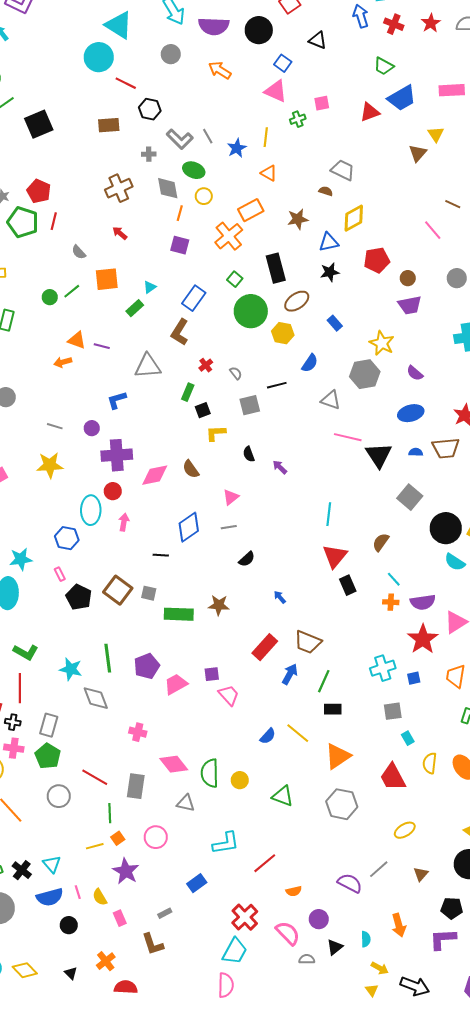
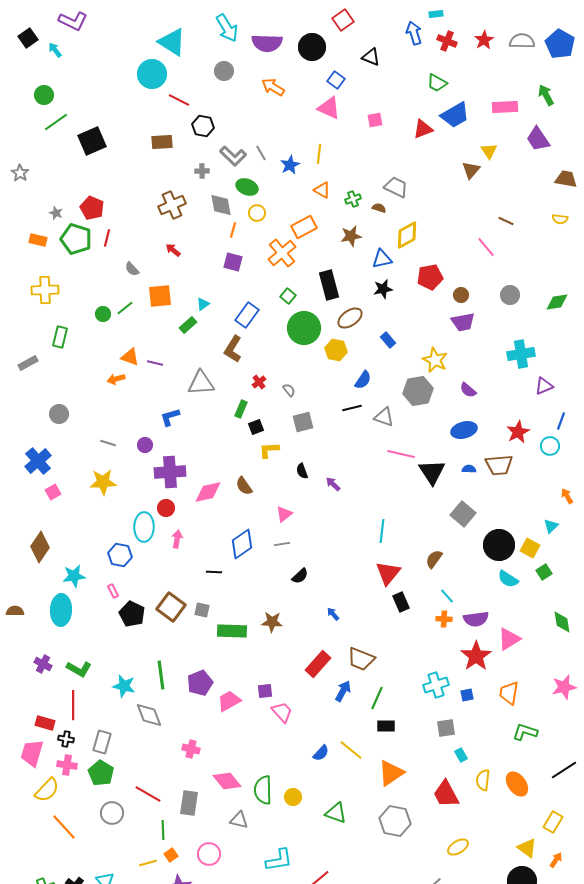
green cross: (298, 119) -> (353, 199), moved
black line: (277, 385) -> (352, 408), moved

